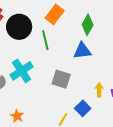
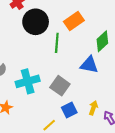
cyan cross: (22, 71) -> (28, 81), moved
blue square: (83, 108) -> (69, 110), moved

